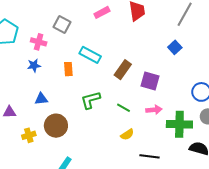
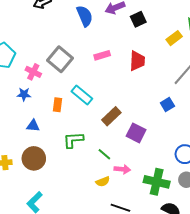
gray square: (62, 24) -> (60, 59), size x1.4
blue triangle: (41, 99) -> (33, 126), moved
pink arrow: (154, 110) -> (122, 169), moved

